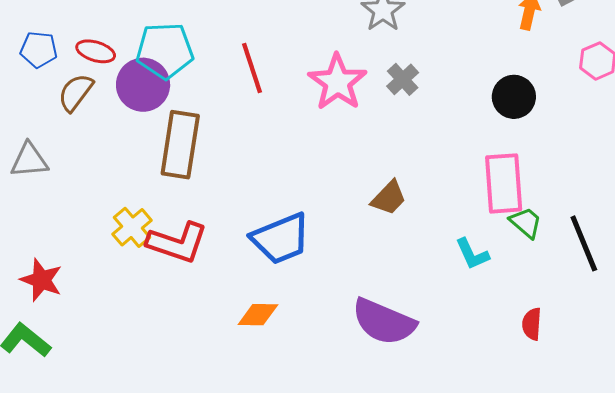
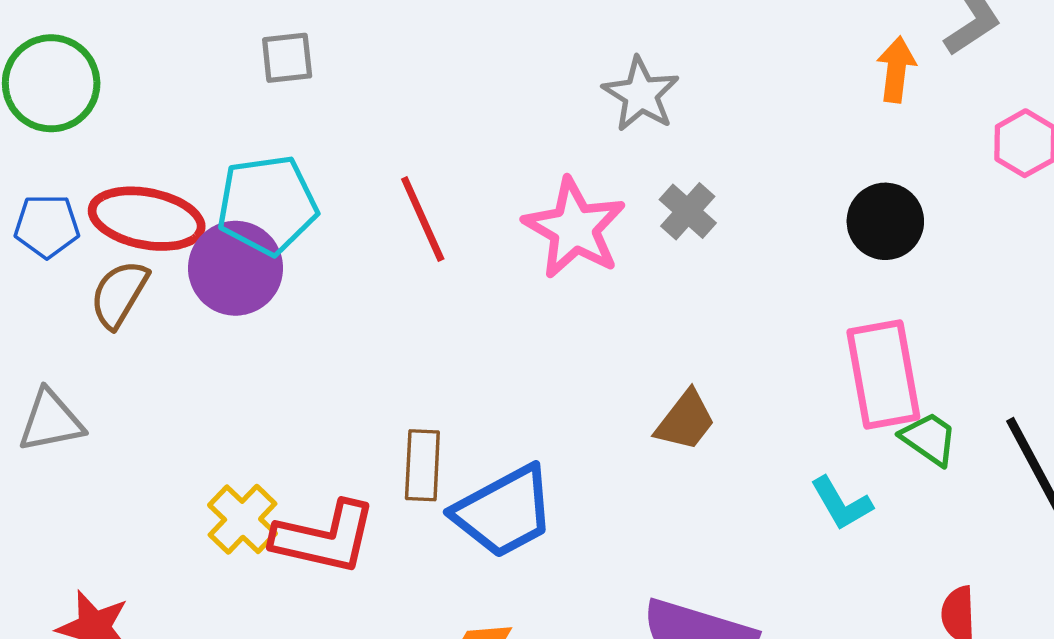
red ellipse: (96, 51) -> (147, 219), size x1.6
brown rectangle: (180, 145) -> (422, 465), moved, size x0.6

